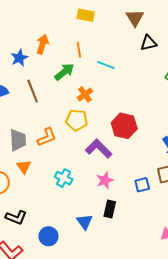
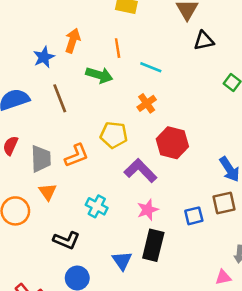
green arrow: (64, 72) -> (99, 75), turned 55
orange cross: (85, 94) -> (147, 103), moved
black rectangle: (110, 209) -> (153, 245), size x1.4
black L-shape: (16, 217) -> (66, 240), moved

